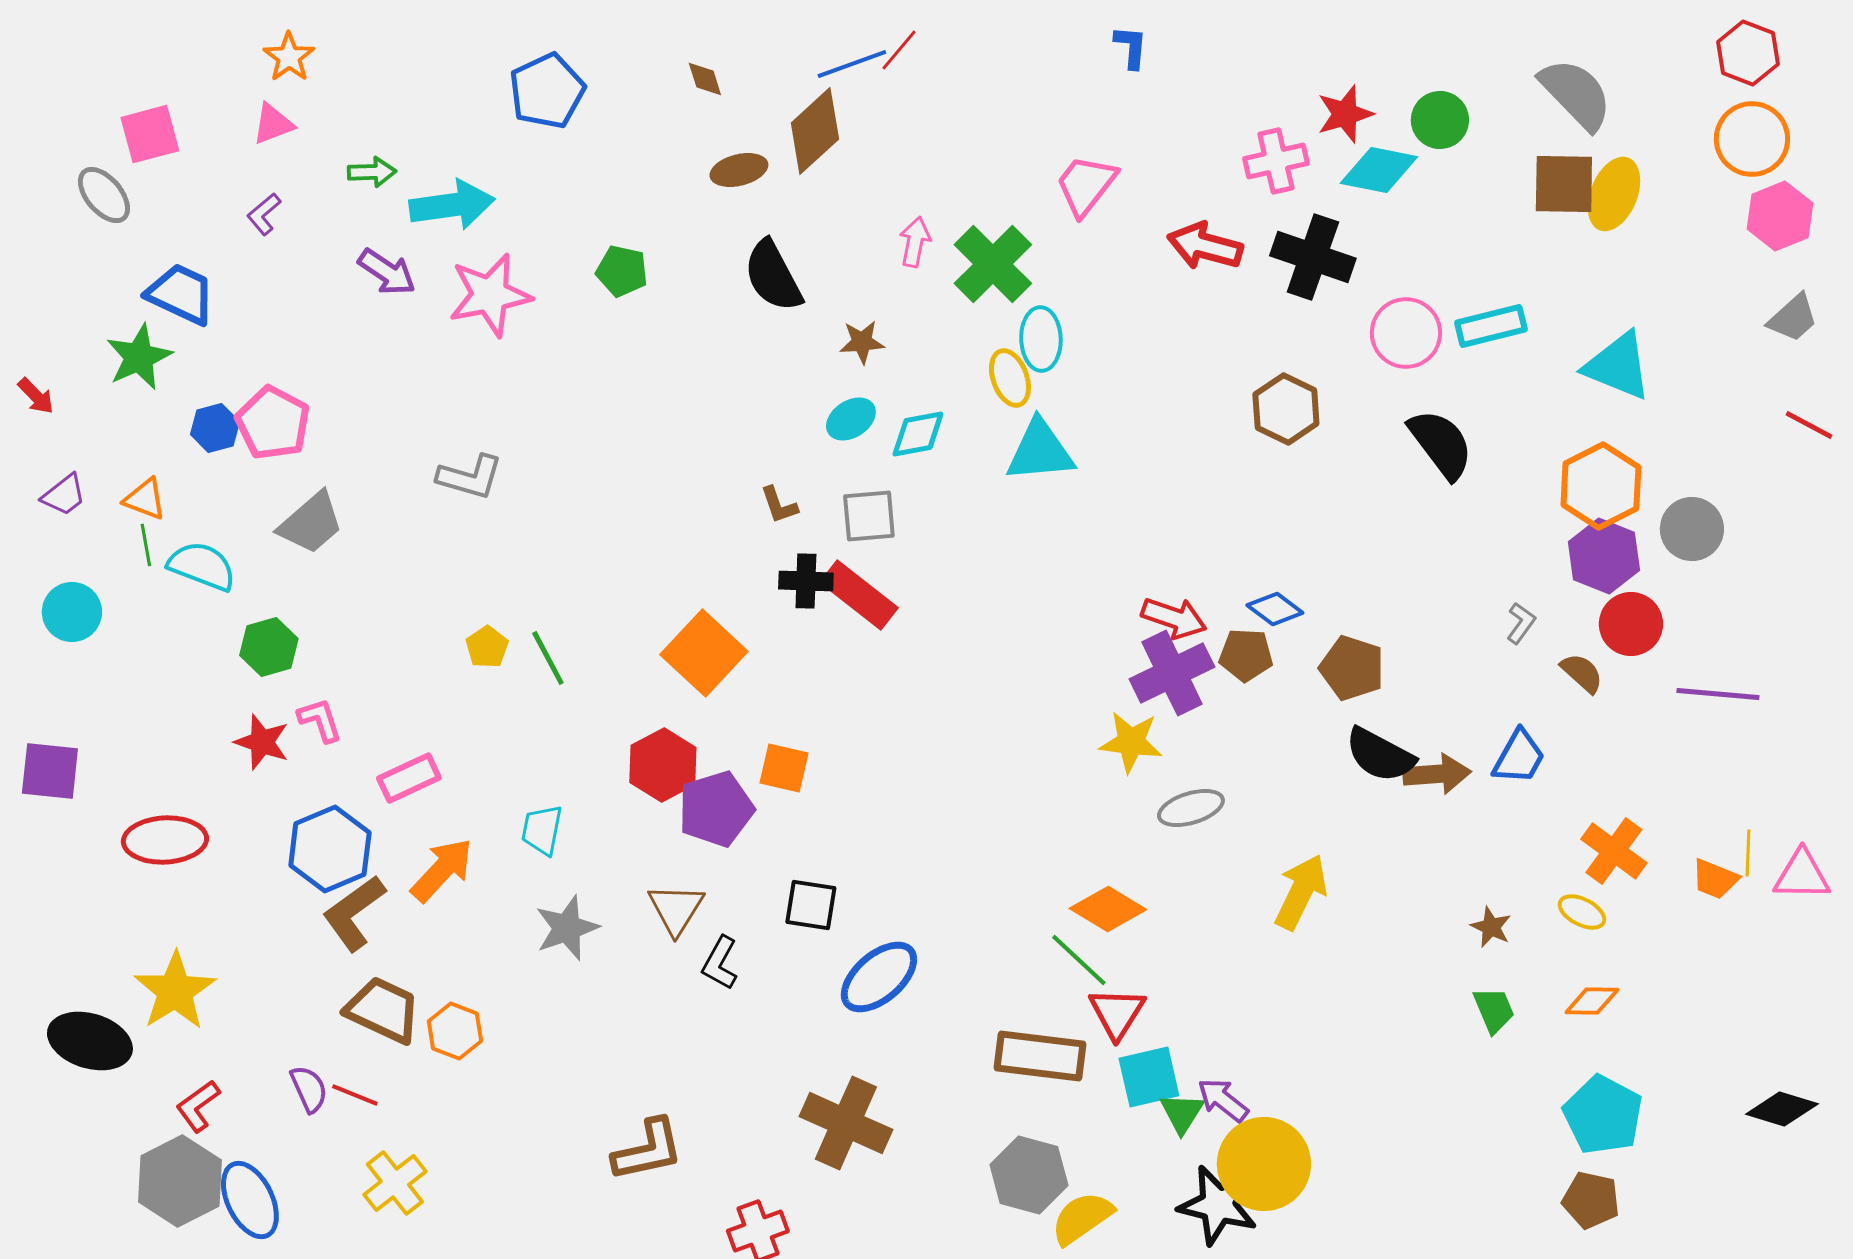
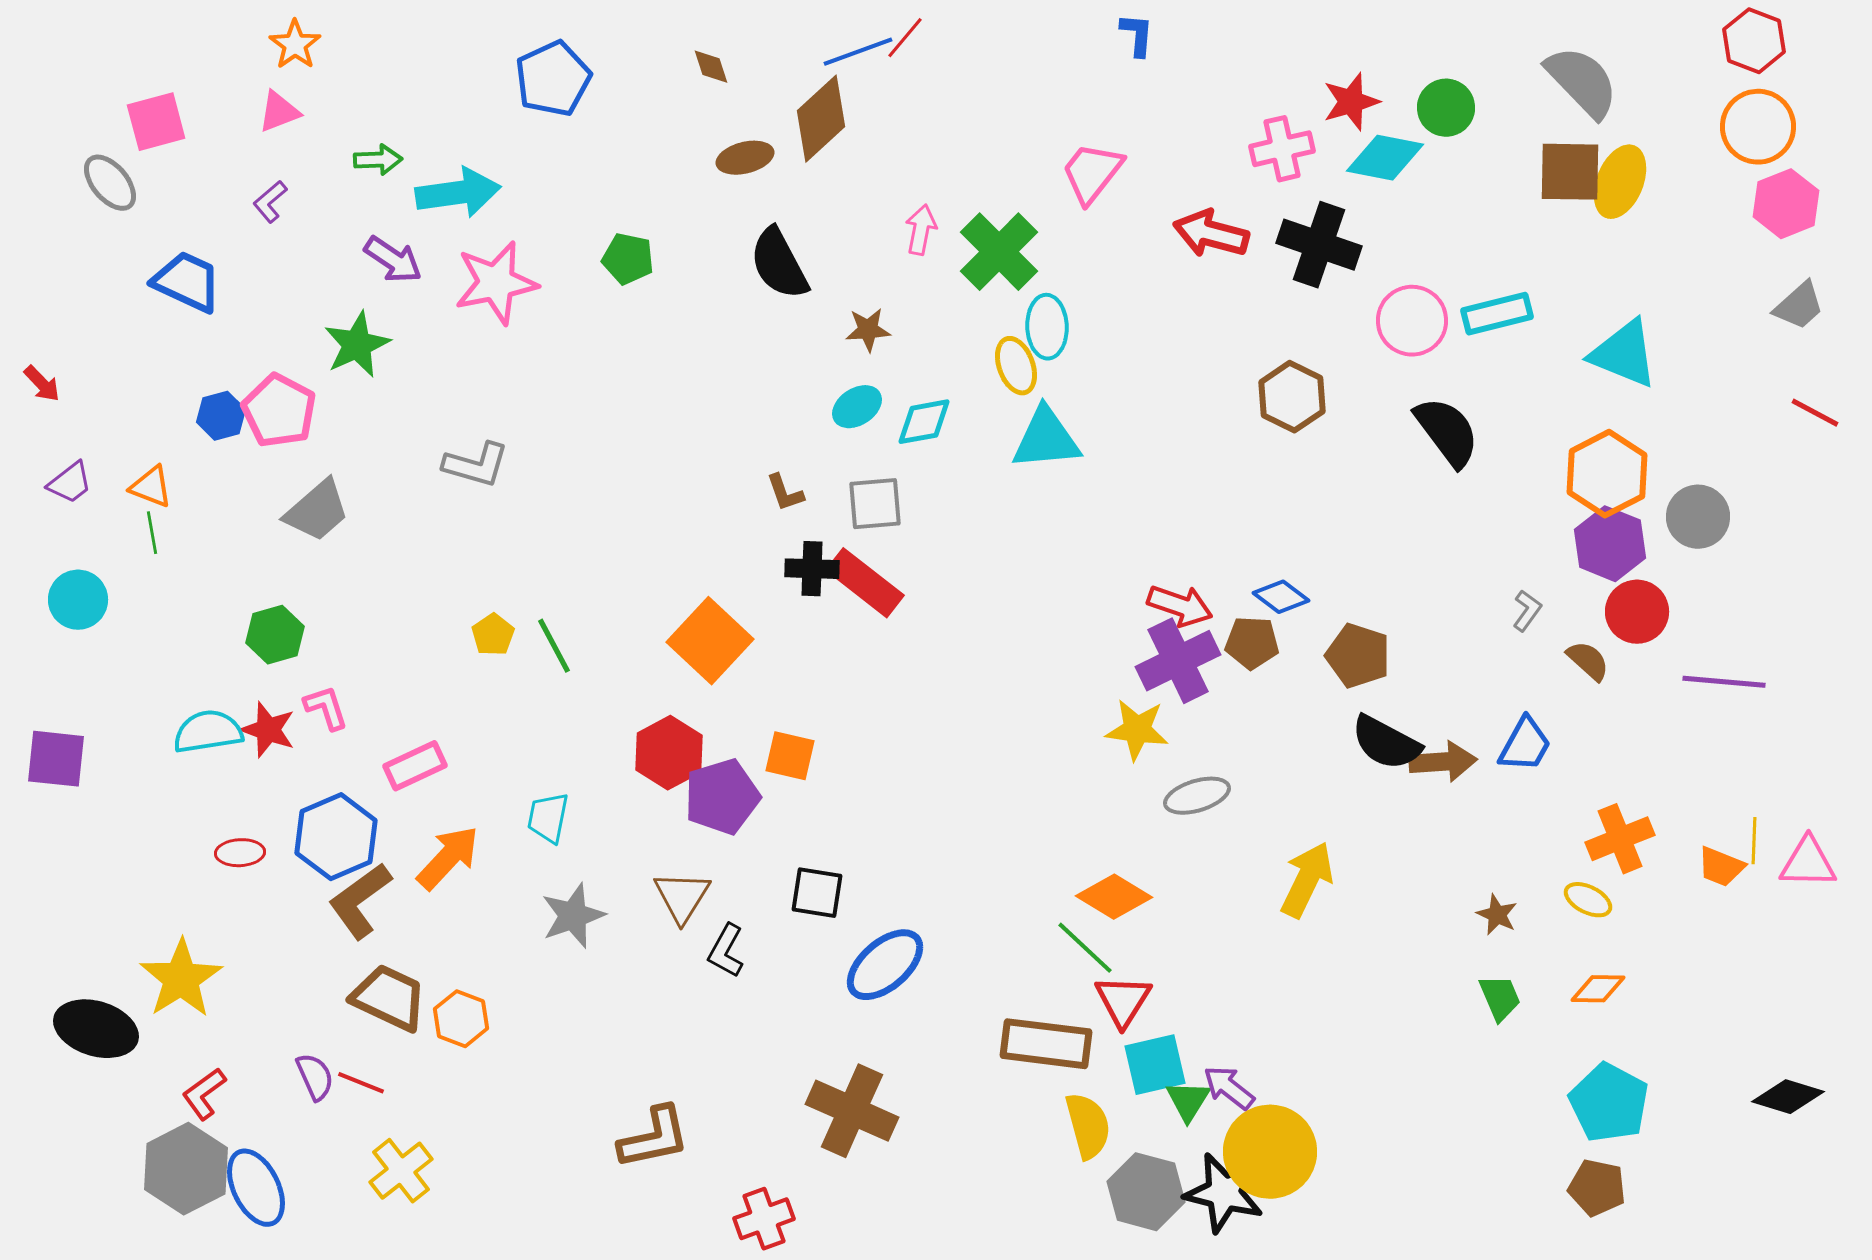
green star: (139, 357) -> (357, 345), moved
cyan semicircle: (202, 566) -> (208, 732), moved, turned -30
red ellipse: (165, 840) -> (240, 853), moved, size x0.6
orange cross: (1614, 851) -> (1620, 839), turned 32
gray hexagon: (1029, 1175) -> (1146, 1192), moved
yellow semicircle: (1082, 1218) -> (1088, 1126), moved, turned 110

